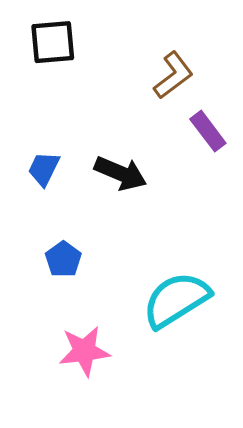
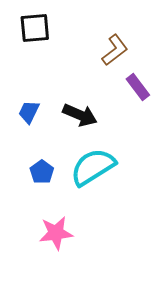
cyan semicircle: (176, 300) -> (93, 167), moved

